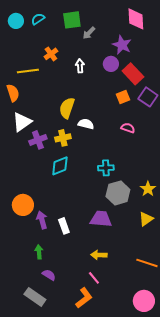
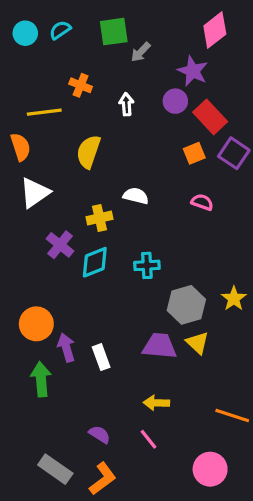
pink diamond: (136, 19) -> (215, 30), turned 55
orange cross: (51, 54) -> (81, 85), turned -32
yellow semicircle: (67, 108) -> (88, 152), moved
purple cross: (38, 140) -> (60, 245), moved, turned -30
cyan cross: (106, 168) -> (147, 265), moved
yellow triangle: (146, 219) -> (197, 343), moved, turned -42
green arrow: (39, 252) -> (41, 379), moved, size x1.5
purple semicircle: (49, 275) -> (100, 434), moved
orange L-shape: (84, 298) -> (103, 479), moved
pink circle: (144, 301) -> (210, 469), moved

